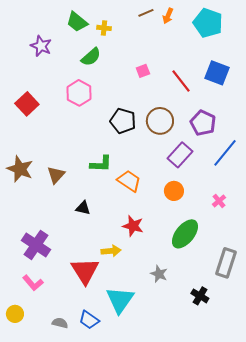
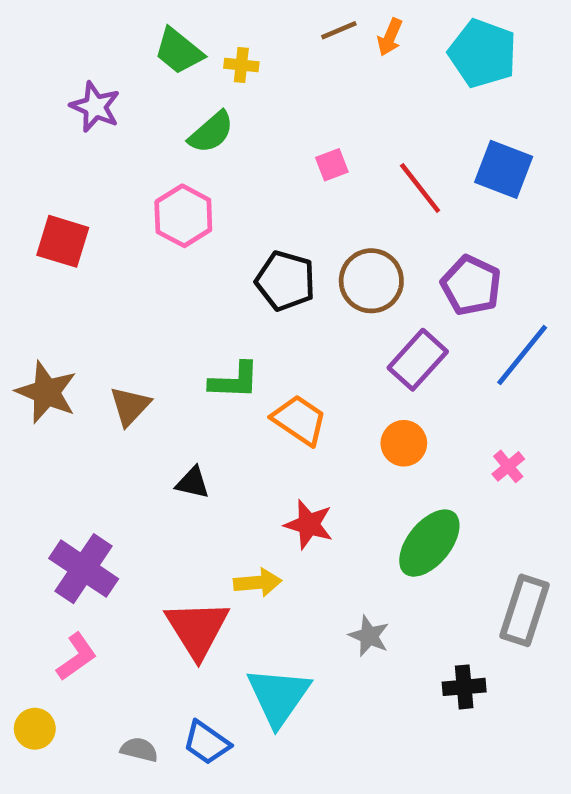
red square: (27, 104) -> (63, 241), turned -30
pink L-shape: (33, 283) -> (77, 657), turned -85
black cross: (200, 296) -> (464, 687), turned -36

